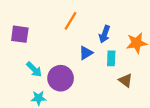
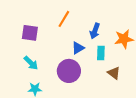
purple square: (20, 34) -> (30, 33), moved
purple circle: (61, 78) -> (69, 71), moved

